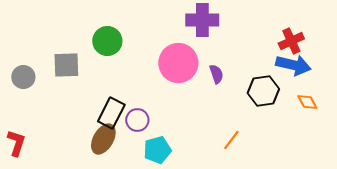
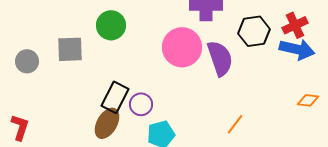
purple semicircle: (216, 74) -> (220, 58), size x1.8
black hexagon: (263, 91) -> (254, 31), moved
orange diamond: (307, 102) -> (308, 100), moved, turned -55

